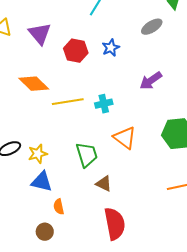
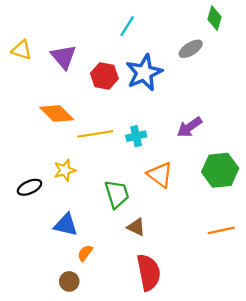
blue star: (111, 48) -> (144, 73), size x1.8
purple arrow: (151, 81) -> (190, 127), moved
yellow star: (38, 154) -> (65, 170), moved
orange semicircle: (59, 207) -> (85, 253), turned 49

